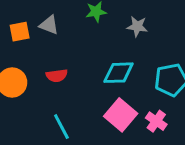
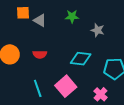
orange square: (20, 32) -> (23, 13), moved
pink square: (121, 115) -> (66, 86), moved

